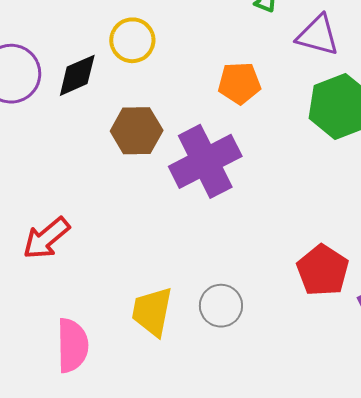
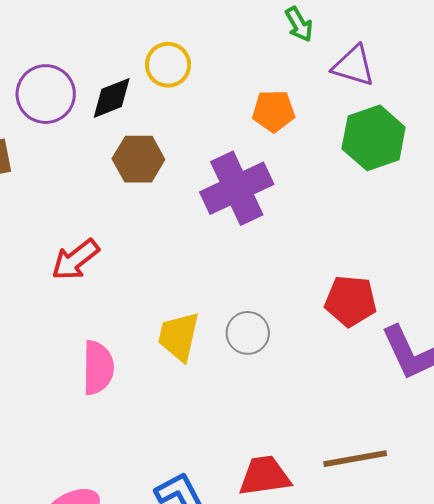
brown hexagon: (137, 131) -> (138, 159), moved
red pentagon: (323, 270) -> (351, 301), turned -30

